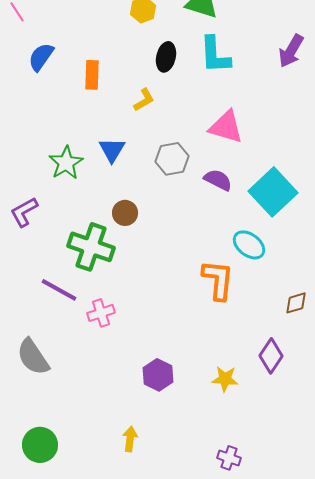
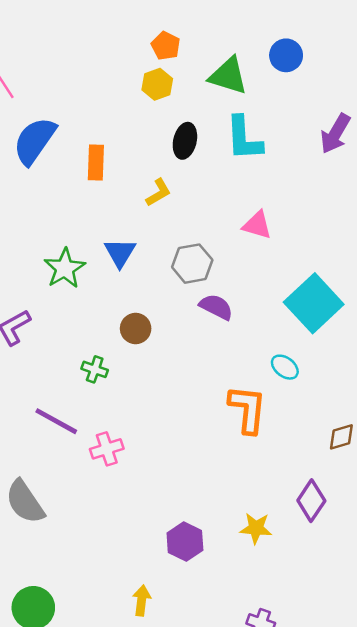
blue semicircle: (41, 57) -> (35, 141), size x1.4
pink triangle: (226, 127) -> (257, 225), size x0.7
purple semicircle: (218, 180) -> (216, 307), moved
cyan ellipse: (249, 245) -> (285, 367), size x0.7
green cross: (91, 247) -> (95, 369), size x0.5
purple hexagon: (158, 375) -> (185, 542), moved

